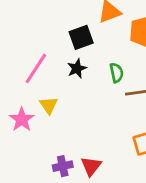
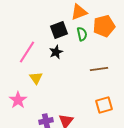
green semicircle: (116, 73) -> (82, 34), moved
pink star: (22, 119) -> (18, 100), moved

